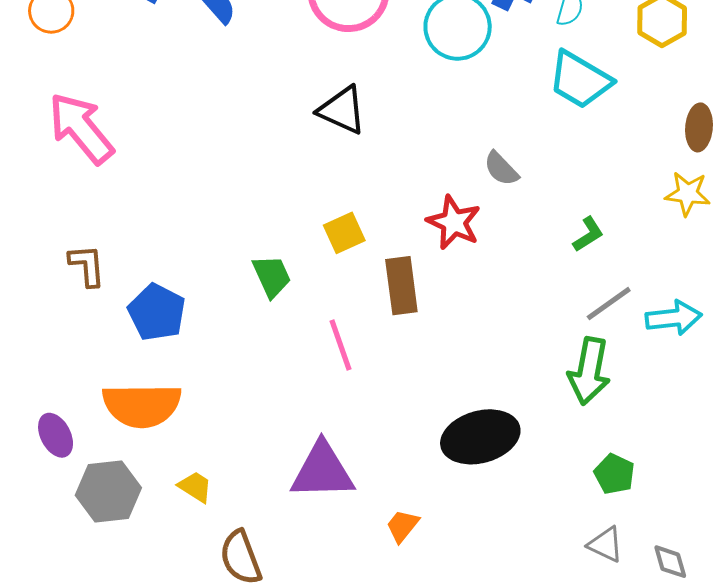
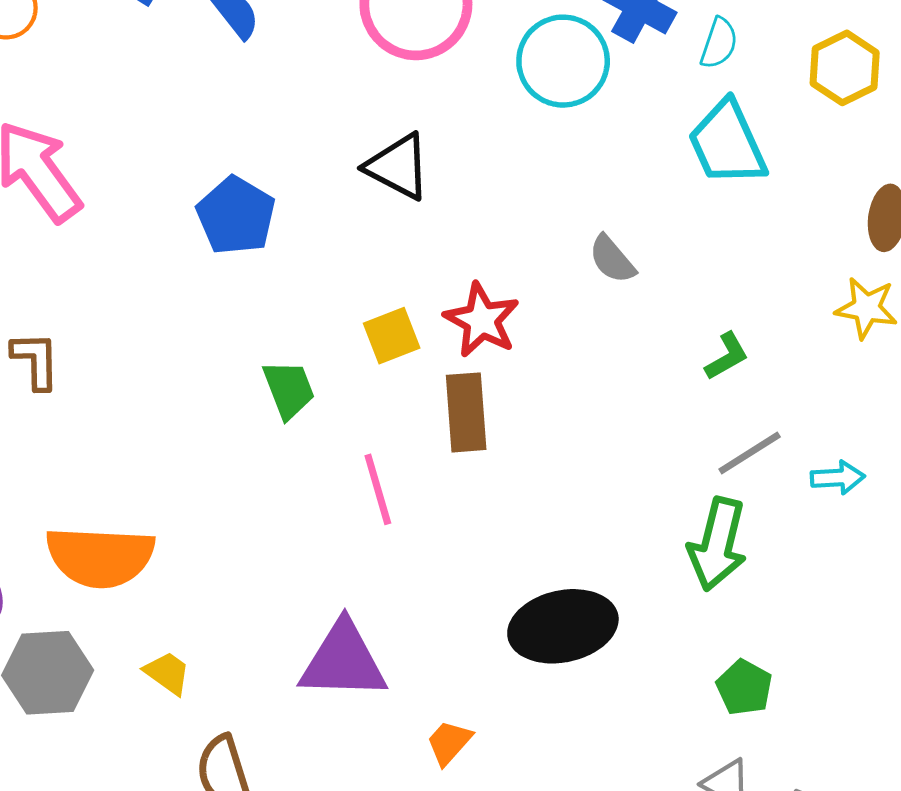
cyan trapezoid: (580, 80) -> (727, 143), turned 32
red star: (454, 222) -> (482, 320), moved
blue pentagon: (157, 312) -> (236, 216), moved
cyan arrow: (674, 318) -> (838, 478), size x0.7

